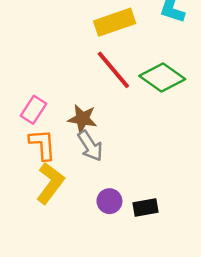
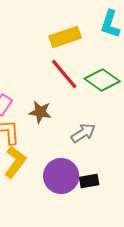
gray arrow: (90, 146) -> (83, 133), moved, turned -90
purple circle: (109, 201) -> (61, 176), size x1.8

